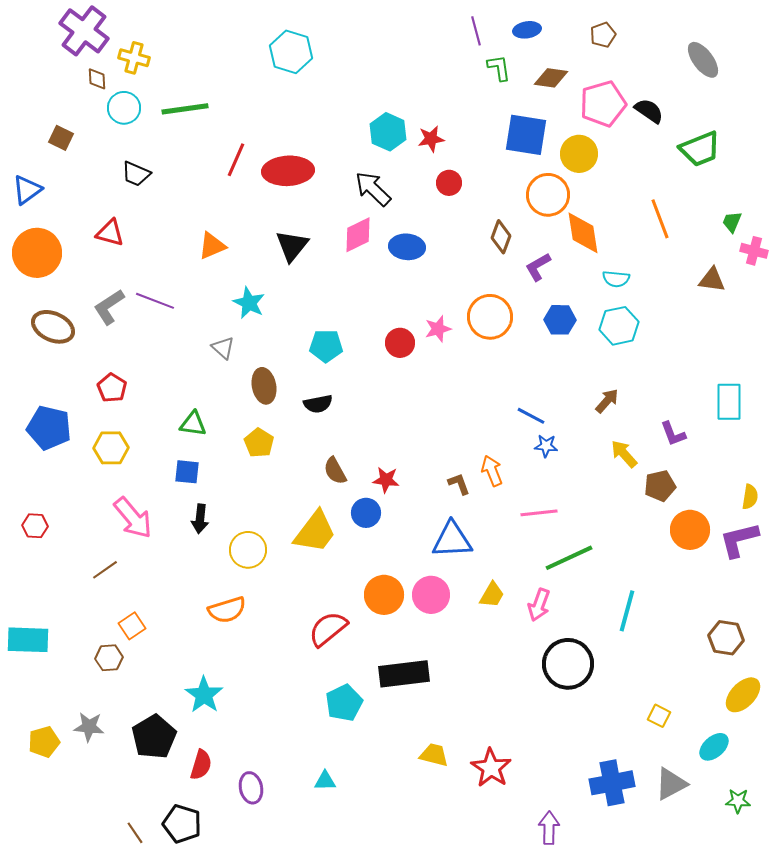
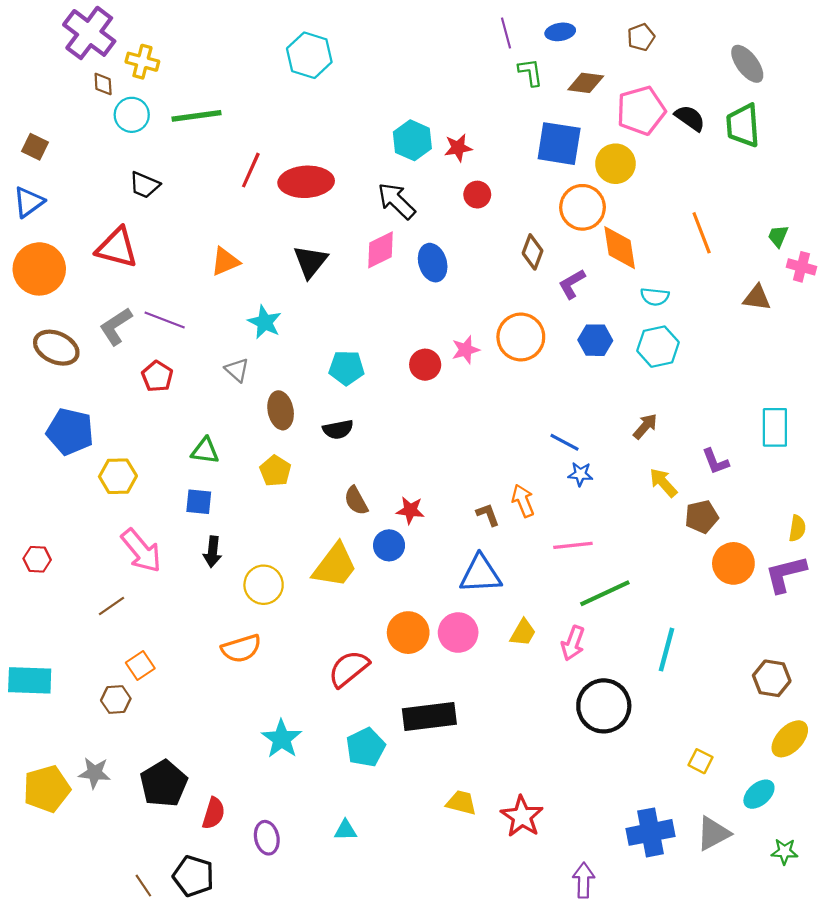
brown square: (61, 138) -> (35, 147), moved
green trapezoid: (700, 149) -> (743, 125), moved, turned 108
red triangle: (110, 233) -> (117, 248), size x1.4
blue ellipse: (407, 247) -> (433, 263), turned 68
red pentagon: (112, 388) -> (157, 376), moved
blue pentagon: (49, 428) -> (70, 432), moved
cyan star: (204, 695) -> (282, 739), moved
yellow pentagon: (44, 742) -> (47, 789), size x1.4

